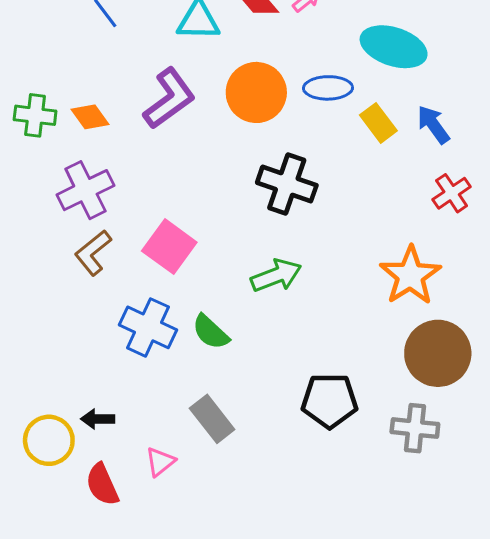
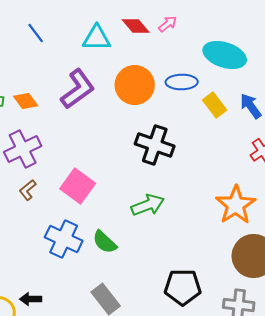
brown L-shape: (93, 253) -> (28, 190), size x0.7

